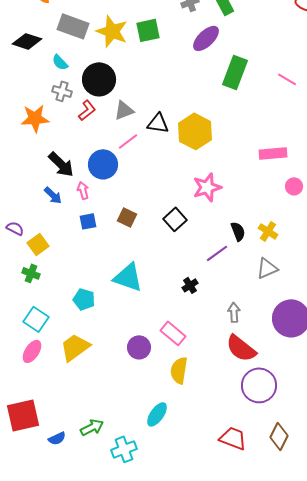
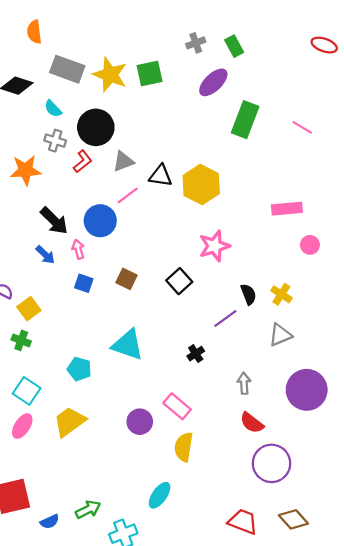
blue square: (88, 221) -> (84, 283), turned 30
red semicircle: (241, 348) -> (252, 423), size x0.7
brown diamond: (279, 436) -> (293, 519), turned -68

